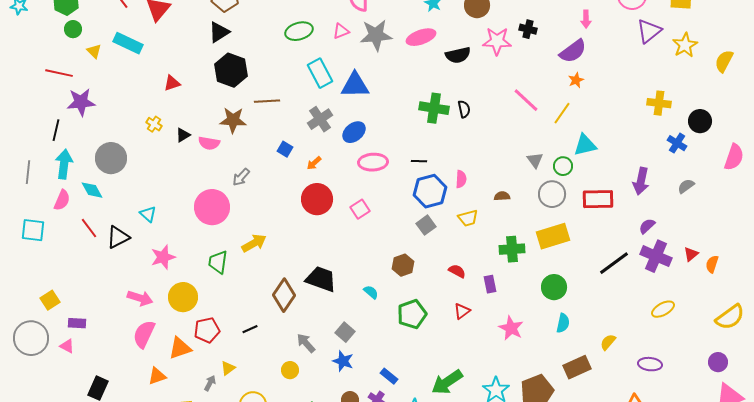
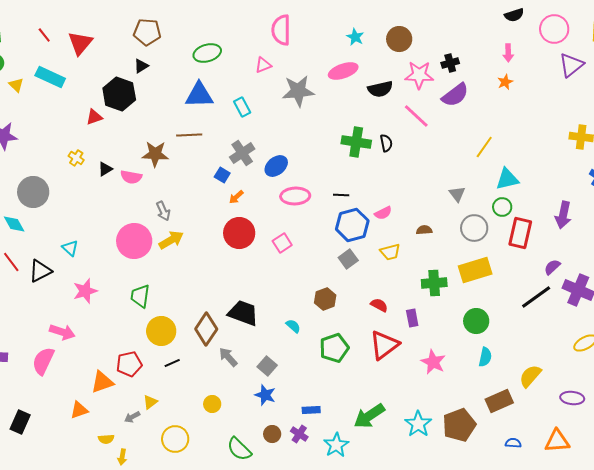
black cross: (528, 29) -> (450, 63), turned -30
green ellipse: (299, 31) -> (207, 53), moved
black triangle: (219, 32) -> (141, 66), size x0.7
gray star: (376, 35) -> (298, 91), moved
purple semicircle: (573, 51) -> (455, 95), moved
black hexagon: (231, 70) -> (119, 94), moved
cyan rectangle: (320, 73) -> (242, 107), size x0.7
orange star: (576, 80) -> (505, 82), moved
blue triangle: (355, 85) -> (199, 95), moved
pink line: (526, 100) -> (416, 116), moved
blue square: (285, 149) -> (222, 175), moved
green circle: (563, 166) -> (502, 207), moved
gray arrow: (241, 177) -> (163, 211), turned -66
pink semicircle: (461, 179) -> (383, 213), turned 60
red rectangle: (598, 199) -> (520, 233), turned -76
purple semicircle: (647, 226) -> (552, 267), moved
yellow arrow: (254, 243) -> (171, 240), moved
yellow circle: (183, 297) -> (161, 331), moved
red triangle: (462, 311) -> (384, 345), size x1.8
pink semicircle: (144, 334) -> (43, 361), moved
yellow semicircle: (608, 342) -> (530, 376), size x1.4
gray arrow: (306, 343) -> (228, 357), moved
blue rectangle: (389, 376) -> (311, 410), turned -42
gray arrow: (210, 383) -> (132, 417), turned -147

